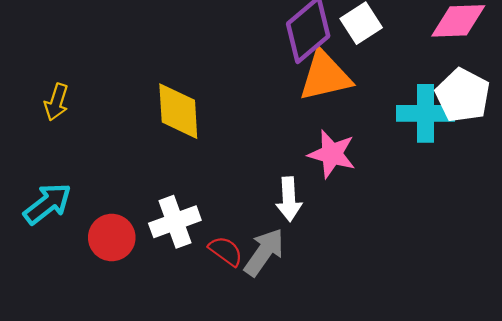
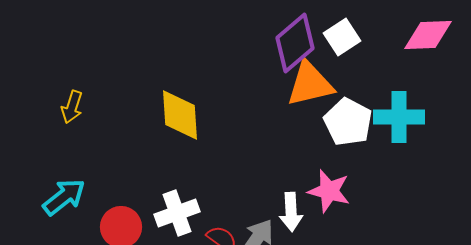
white pentagon: (463, 95) -> (348, 122), moved
pink star: (332, 154) -> (329, 191), moved
white arrow: (289, 199) -> (291, 212), moved

